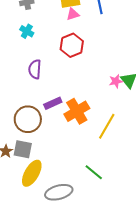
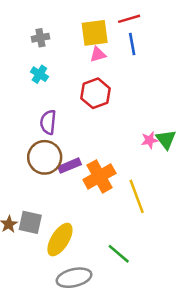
brown circle: (28, 119) -> (45, 157), moved
yellow line: (107, 126) -> (137, 196), turned -52
yellow ellipse: (32, 173) -> (60, 240), moved

